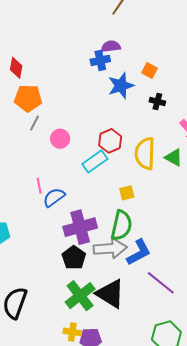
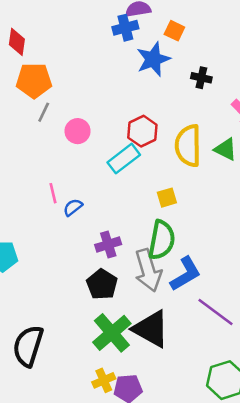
orange square: (150, 71) -> (174, 31), moved
blue semicircle: (54, 197) -> (73, 207), size x0.7
purple cross: (80, 227) -> (108, 244), size x0.6
gray arrow: (110, 248) -> (148, 270), turned 80
yellow cross: (72, 332) -> (104, 380), turned -30

